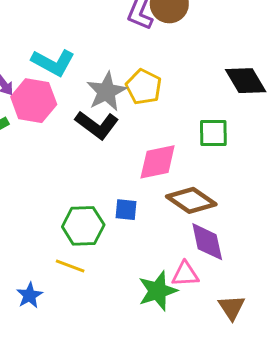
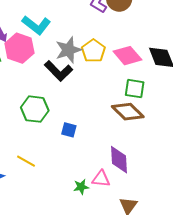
pink diamond: (158, 162) -> (127, 56), moved, turned 52
brown diamond: (191, 200) -> (128, 112), moved
green hexagon: (83, 226) -> (35, 109), moved
green star: (158, 291) -> (81, 187), size x0.6

